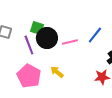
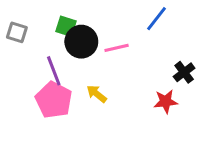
blue line: (95, 35) -> (156, 19), moved
purple line: (29, 45) -> (54, 71), moved

